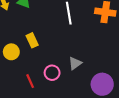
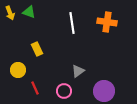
yellow circle: (11, 52) -> (18, 70), moved
pink circle: (52, 73) -> (64, 91), moved

